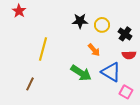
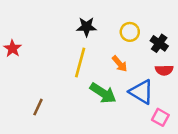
red star: (19, 11) -> (12, 48), moved
black star: (80, 21) -> (86, 27), moved
yellow line: (43, 49) -> (80, 62), moved

